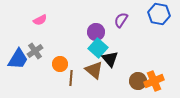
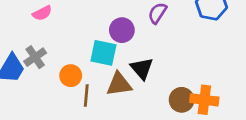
cyan square: (98, 48) -> (103, 53), moved, turned -30
brown triangle: (94, 70) -> (119, 84), turned -48
orange cross: (154, 81) -> (204, 100), turned 30

